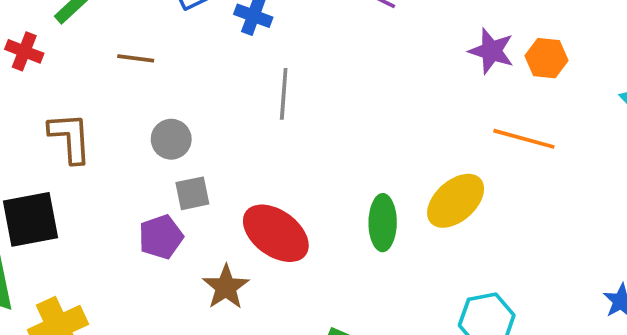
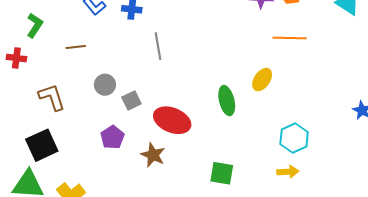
gray square: (192, 193) -> (131, 101), moved
yellow ellipse: (456, 201) -> (262, 80), size x0.7

